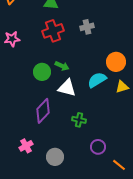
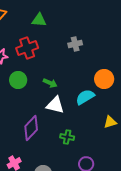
red cross: (53, 31) -> (27, 48), moved
green circle: (42, 72) -> (18, 80), moved
yellow triangle: (122, 87) -> (110, 122), moved

